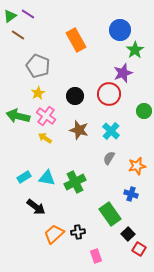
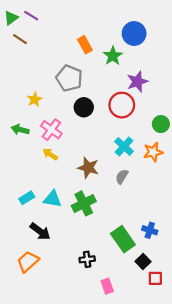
orange rectangle: (76, 40) -> (85, 45), size x0.7
green star: (135, 50) -> (113, 56), moved
gray pentagon: (38, 66) -> (69, 78), moved
yellow star: (38, 93) -> (35, 99), moved
green arrow: (18, 116) -> (20, 130), size x0.7
brown star: (79, 130) -> (88, 168), moved
orange star: (137, 166) -> (153, 152), moved
blue cross: (131, 194) -> (150, 230), moved
orange trapezoid: (54, 234) -> (28, 262), moved
red square: (139, 249) -> (155, 278), turned -32

